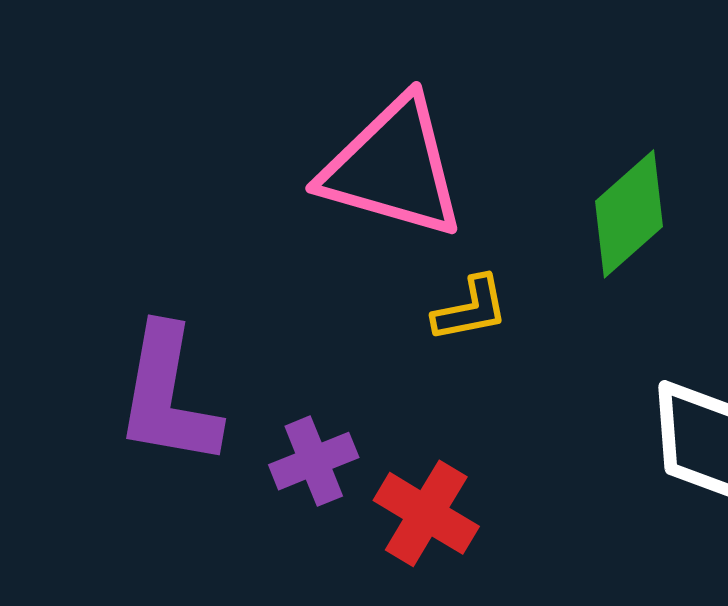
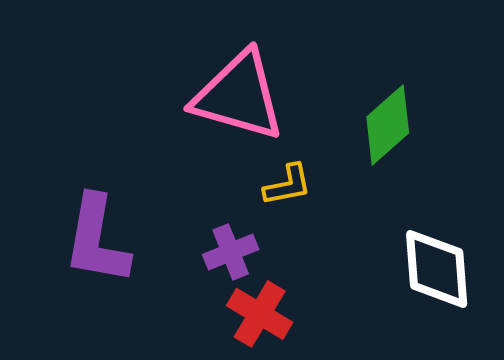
purple cross: (314, 461) -> (231, 252), moved

